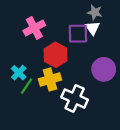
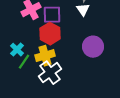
purple square: (78, 34) -> (52, 15), moved
white cross: (75, 98) -> (50, 73), moved, turned 30

